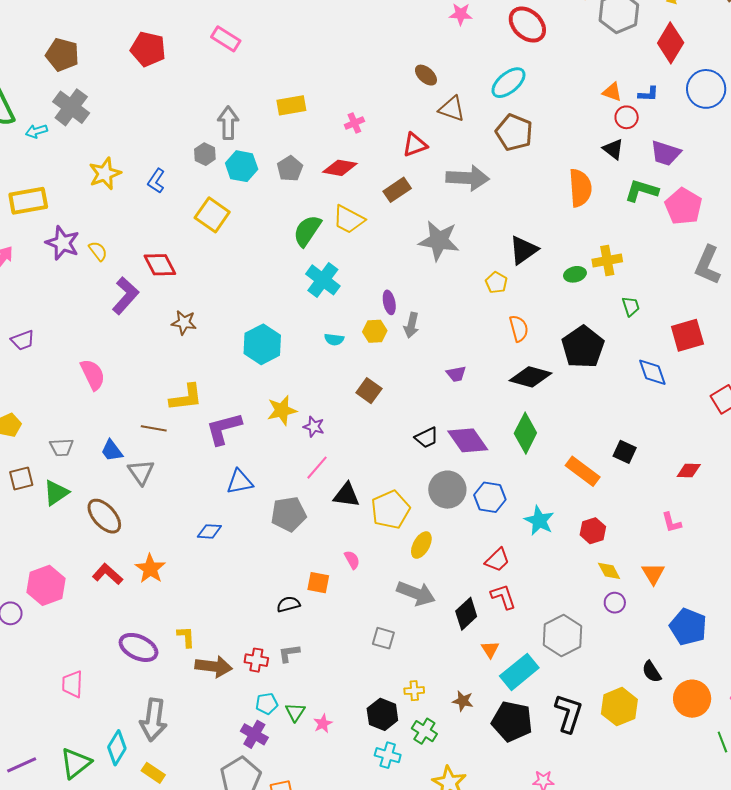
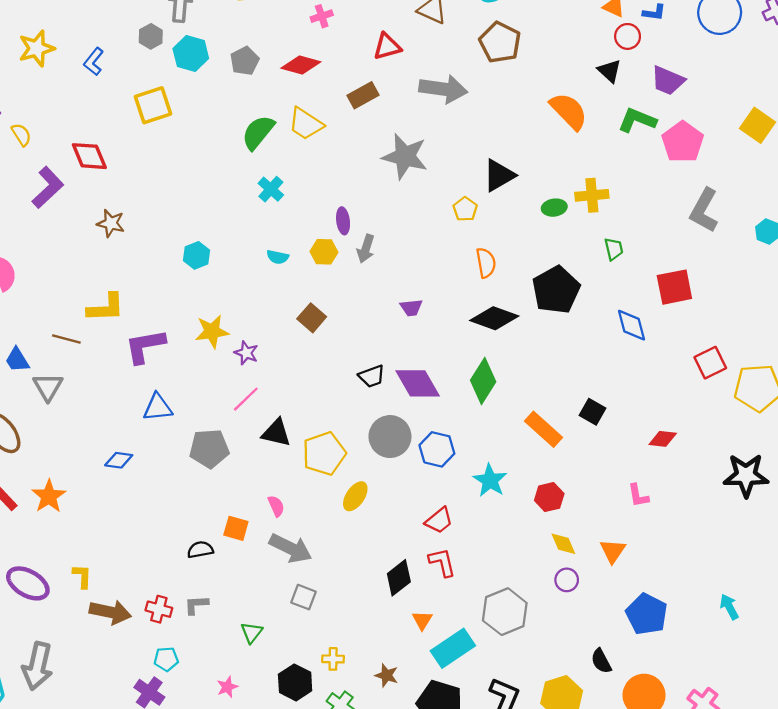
orange semicircle: (580, 188) -> (569, 111), turned -45
yellow square: (212, 215) -> (153, 105), turned 32
cyan cross: (323, 280) -> (271, 189), size x0.7
cyan hexagon: (262, 344) -> (197, 255), size x0.6
gray arrow: (416, 593) -> (290, 548), moved
green triangle: (295, 712) -> (252, 633), moved

